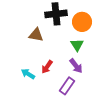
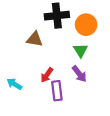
cyan arrow: (28, 74) -> (14, 84), moved
purple rectangle: (67, 86) -> (57, 91), moved, turned -42

